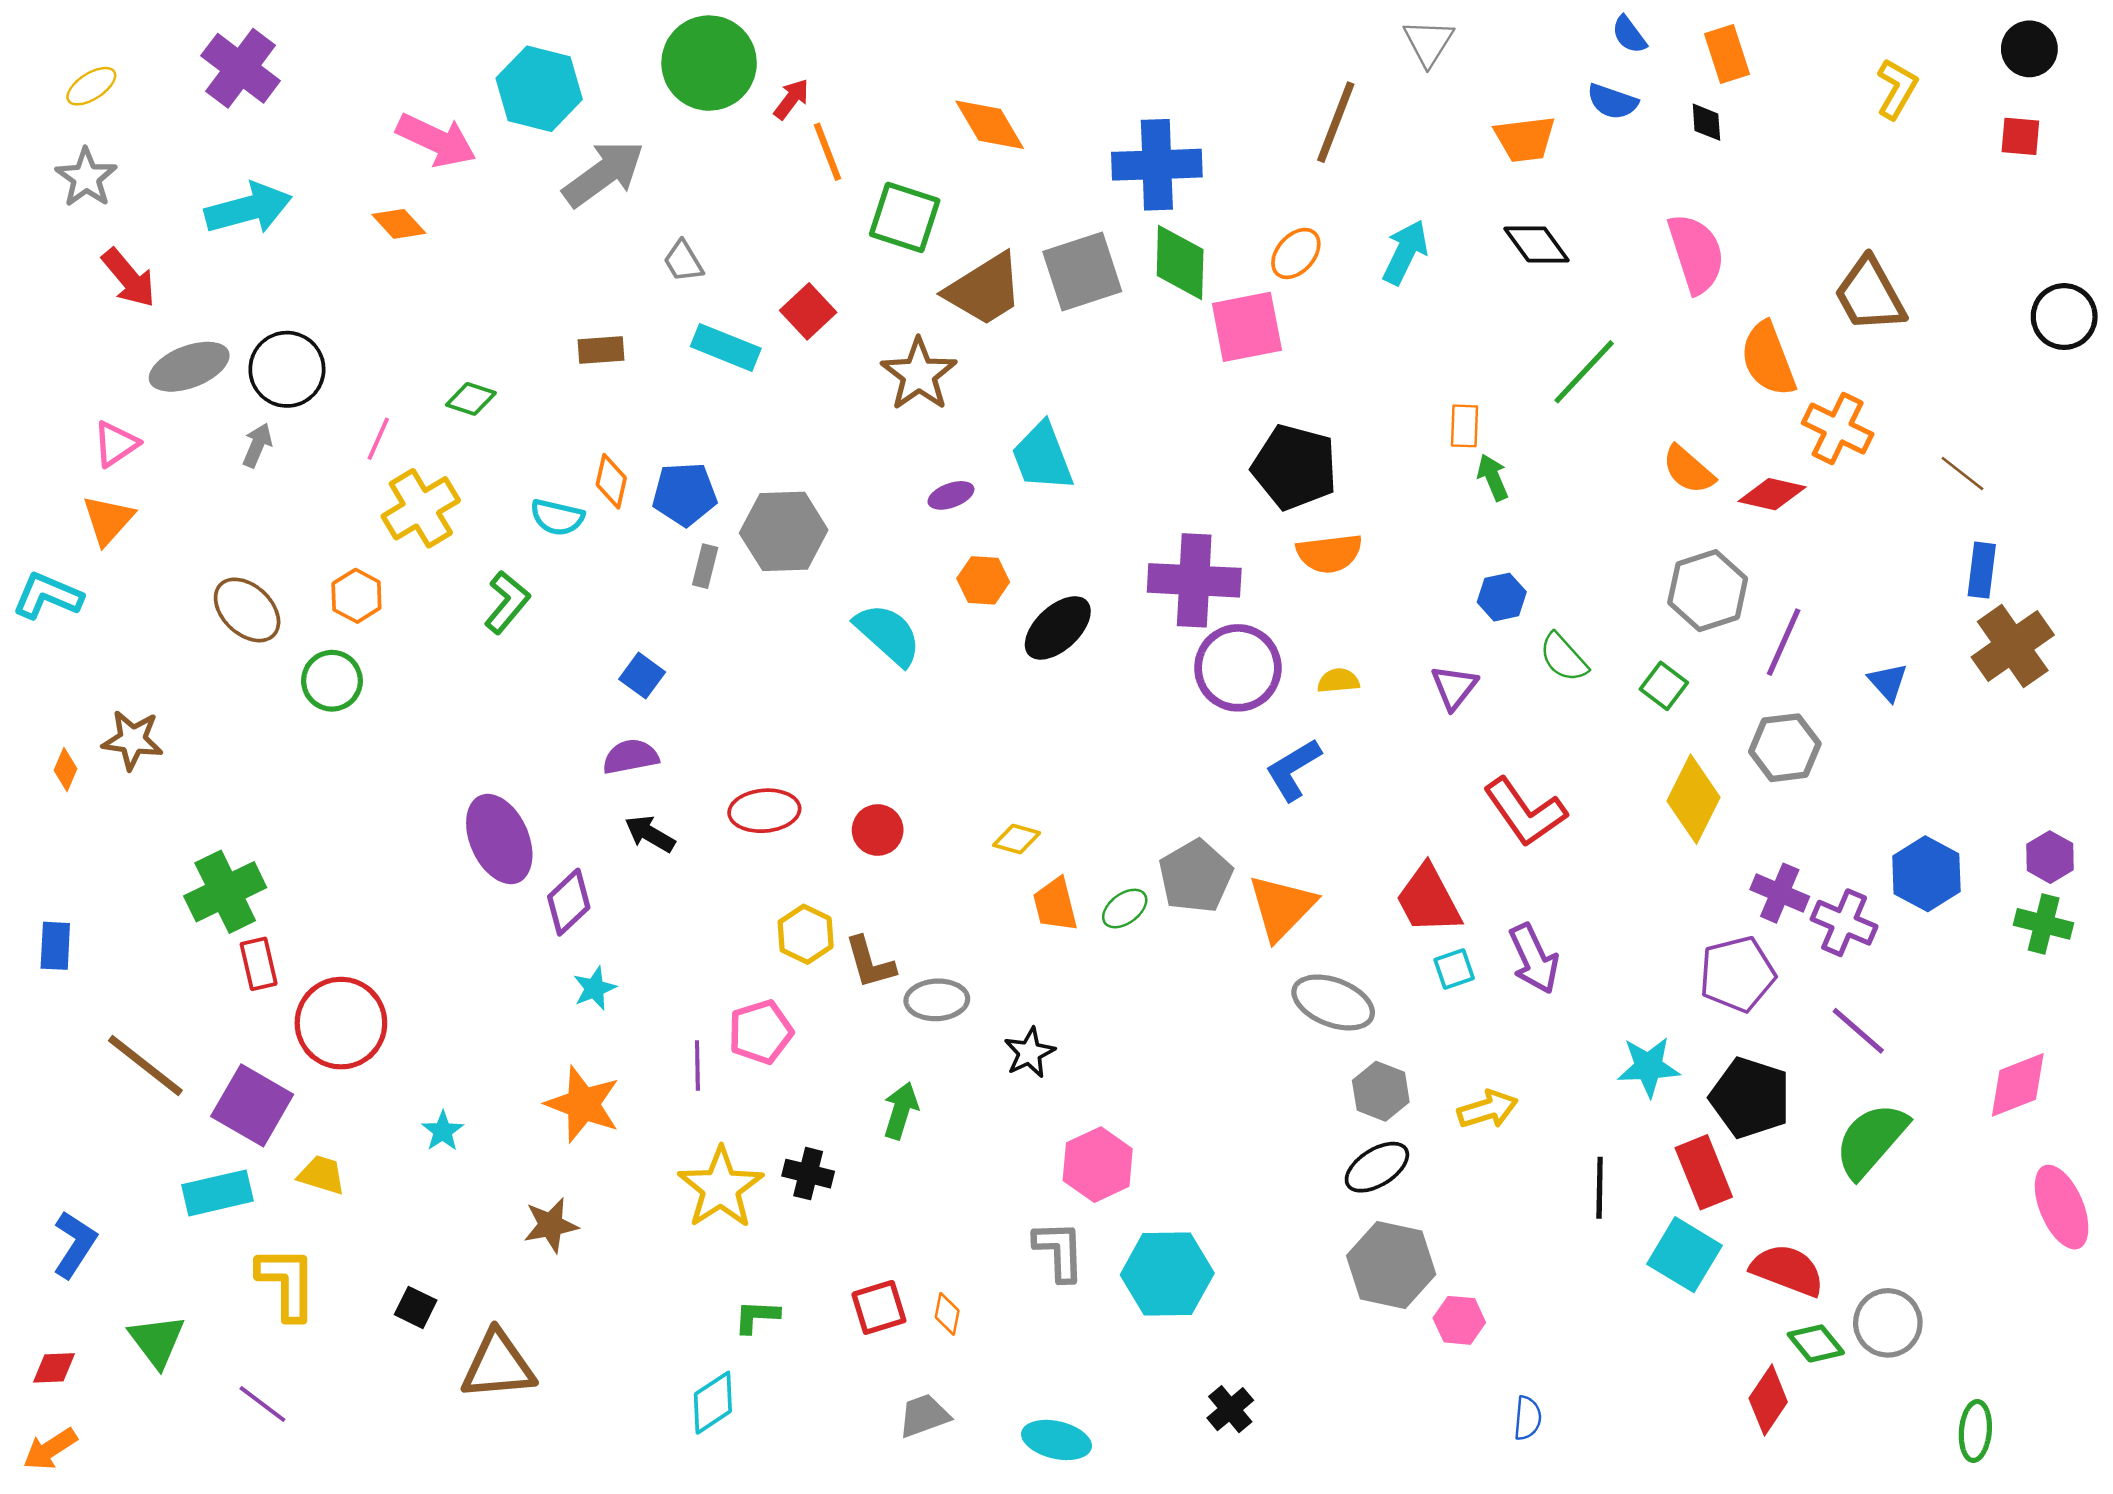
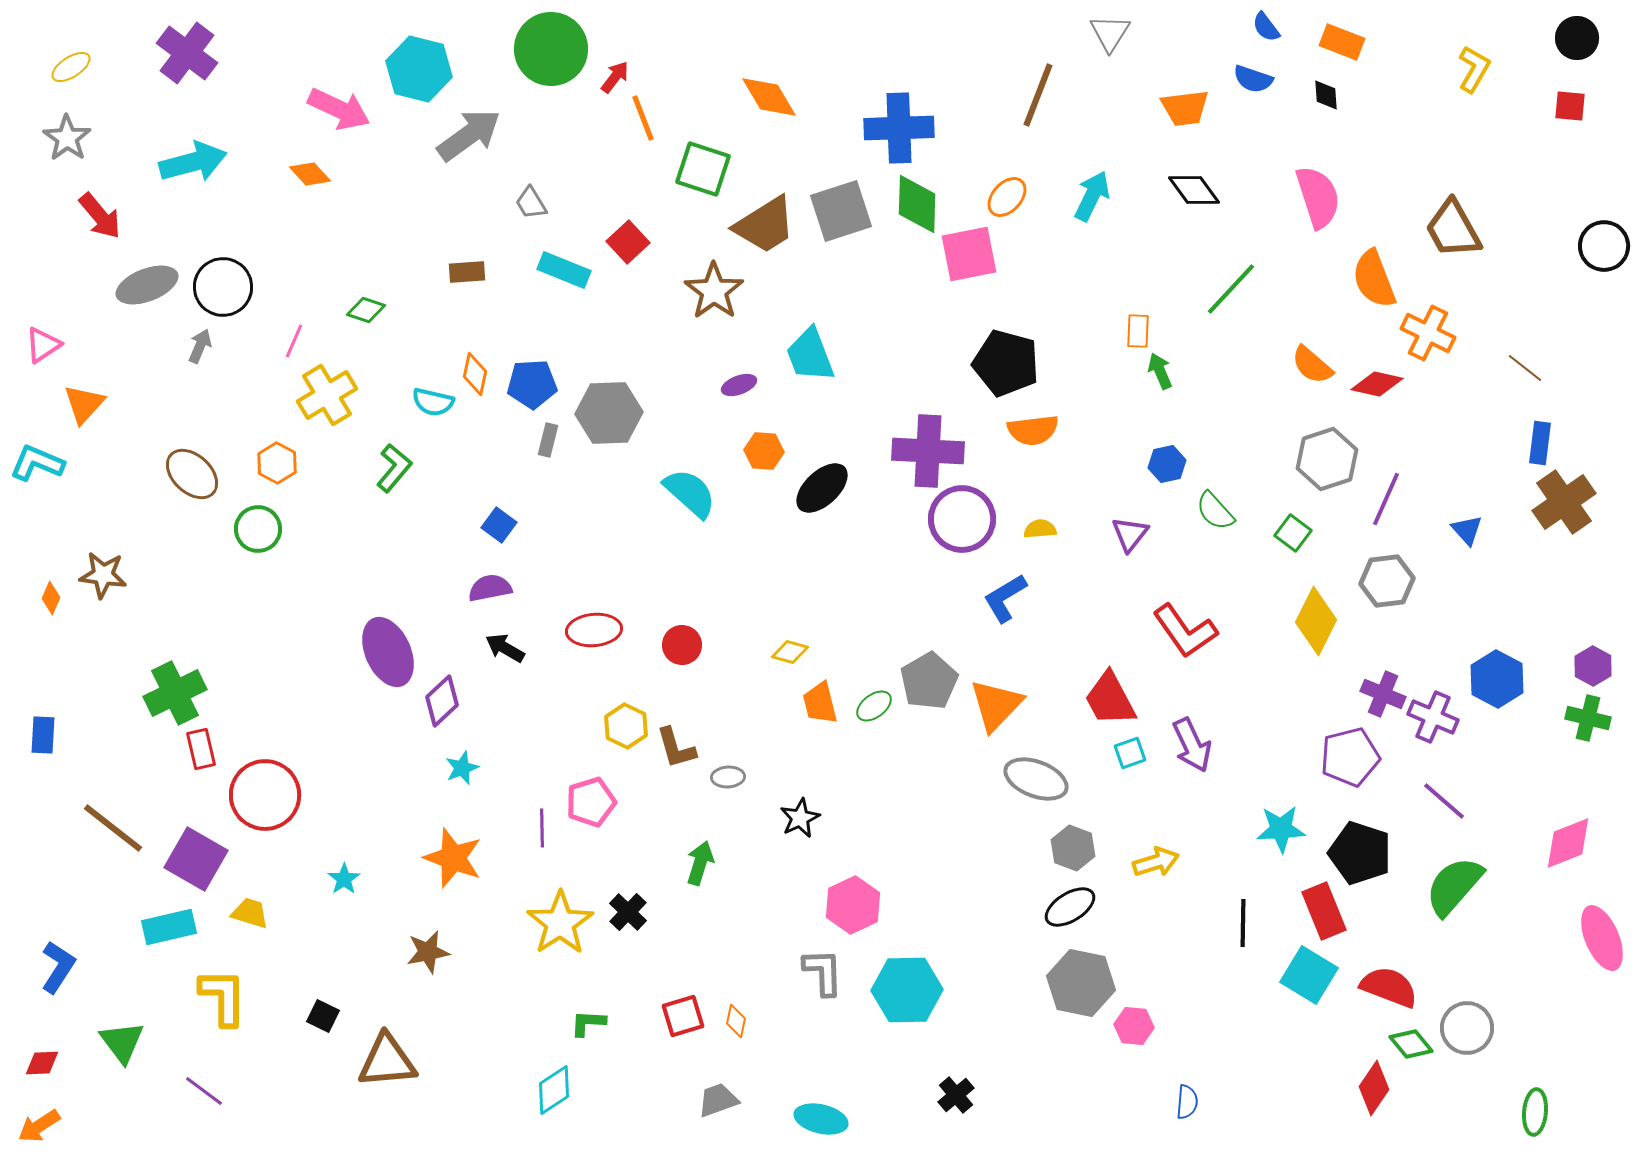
orange rectangle: (1727, 54) -> (1342, 42), turned -51
pink triangle: (116, 444) -> (43, 345), moved
gray ellipse: (937, 1000) -> (728, 777), size x0.7
black cross: (808, 1174) -> (628, 912), turned 30

